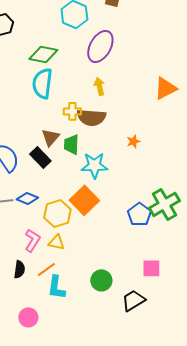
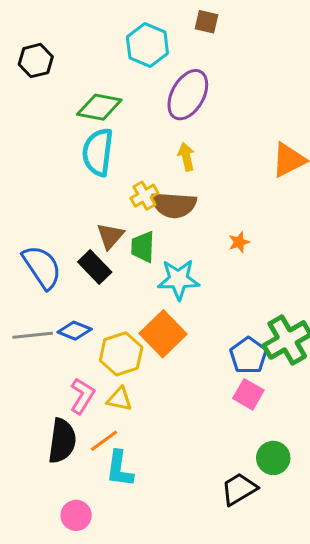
yellow cross: (72, 111) -> (144, 196), turned -30
pink square: (151, 268) -> (248, 394), moved, turned 30
black semicircle: (19, 269) -> (62, 441), size x1.6
green circle: (101, 280) -> (273, 458), moved

